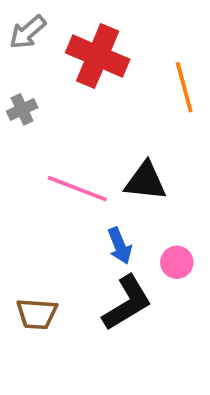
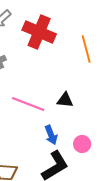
black triangle: (146, 181) -> (65, 100), size x0.7

